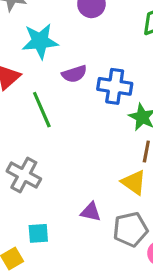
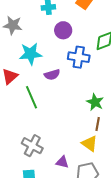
blue cross: (115, 86) -> (79, 57), moved
gray cross: (24, 175) -> (32, 146), moved

